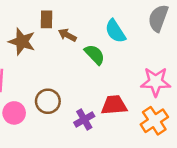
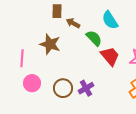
brown star: (22, 42) -> (50, 44), moved
brown circle: (48, 101) -> (63, 88), moved
red trapezoid: (114, 105) -> (110, 56), moved, turned 55

